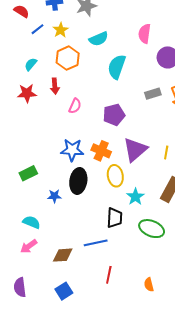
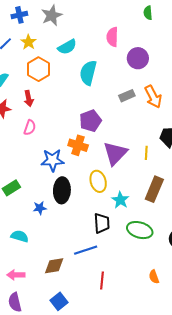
pink semicircle: (75, 106) -> (30, 127), moved
orange cross: (101, 151) -> (78, 145), moved
pink arrow: (29, 246) -> (16, 275), moved, turned 42
orange semicircle: (149, 285) -> (154, 277), moved

